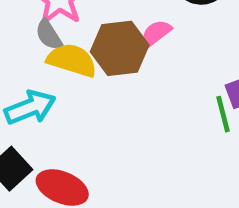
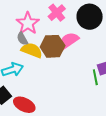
pink semicircle: (156, 33) -> (69, 41), size x1.5

